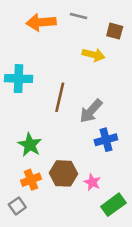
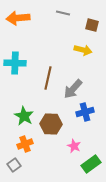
orange arrow: (41, 22) -> (18, 18), moved
yellow arrow: (93, 55) -> (83, 50), moved
brown hexagon: (64, 173) -> (51, 124), moved

